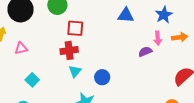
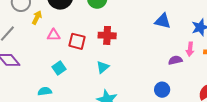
red square: (75, 28) -> (77, 41), moved
red cross: (69, 50) -> (107, 35), moved
blue circle: (102, 77) -> (162, 90), moved

